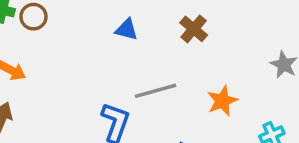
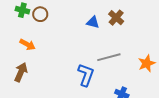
brown cross: (194, 29) -> (116, 18), moved

